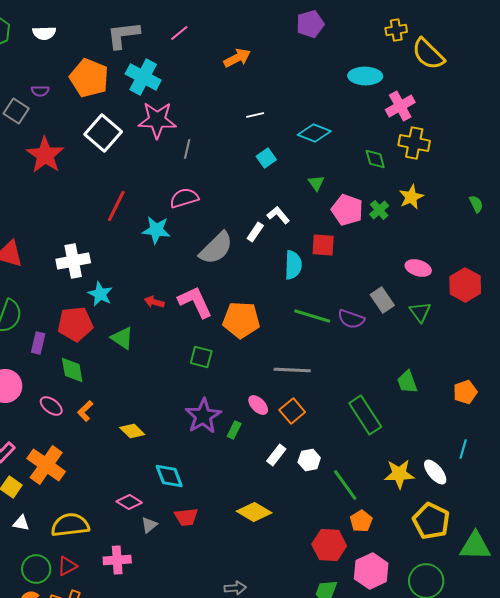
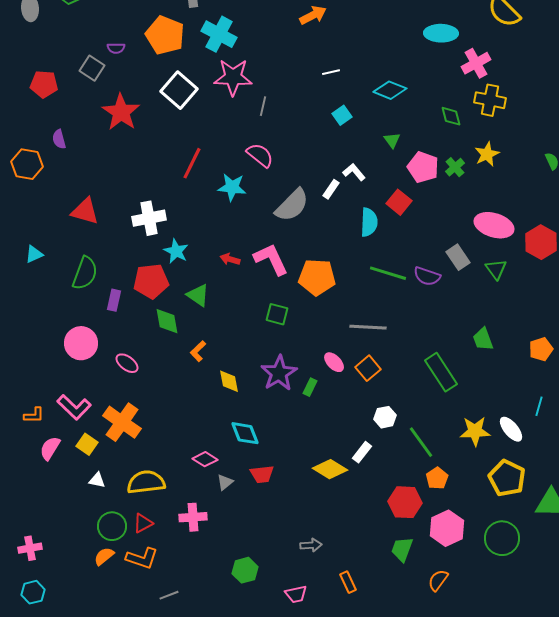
pink semicircle: (184, 198) -> (260, 155), turned 56
red square: (323, 245) -> (399, 202), turned 35
pink ellipse: (418, 268) -> (494, 225), size x1.5
green diamond: (72, 370) -> (167, 321), moved
orange L-shape: (85, 411) -> (198, 351), moved
yellow diamond: (132, 431) -> (229, 381), moved, turned 35
white rectangle: (276, 455) -> (362, 452), moved

